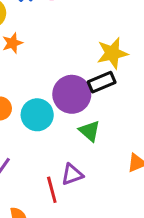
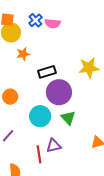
black rectangle: (102, 82) -> (47, 72), moved
cyan circle: (37, 115) -> (40, 116), moved

